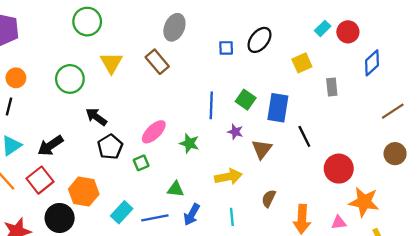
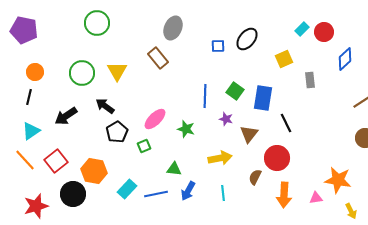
yellow triangle: (111, 63) -> (117, 71), moved
black arrow: (50, 146) -> (66, 116), moved
red circle: (339, 169) -> (277, 158), moved

